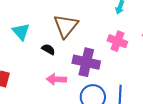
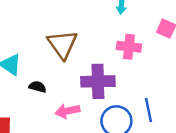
black semicircle: (48, 49) -> (38, 87), moved

